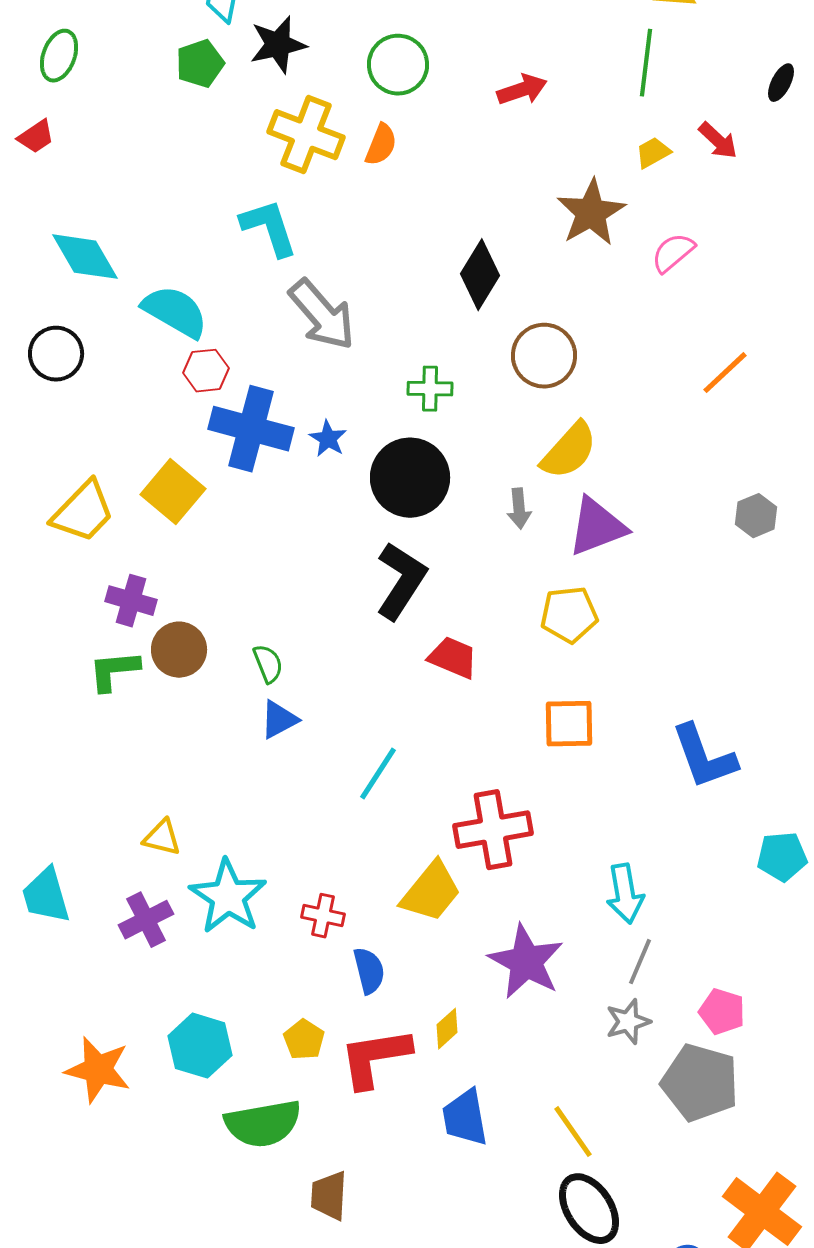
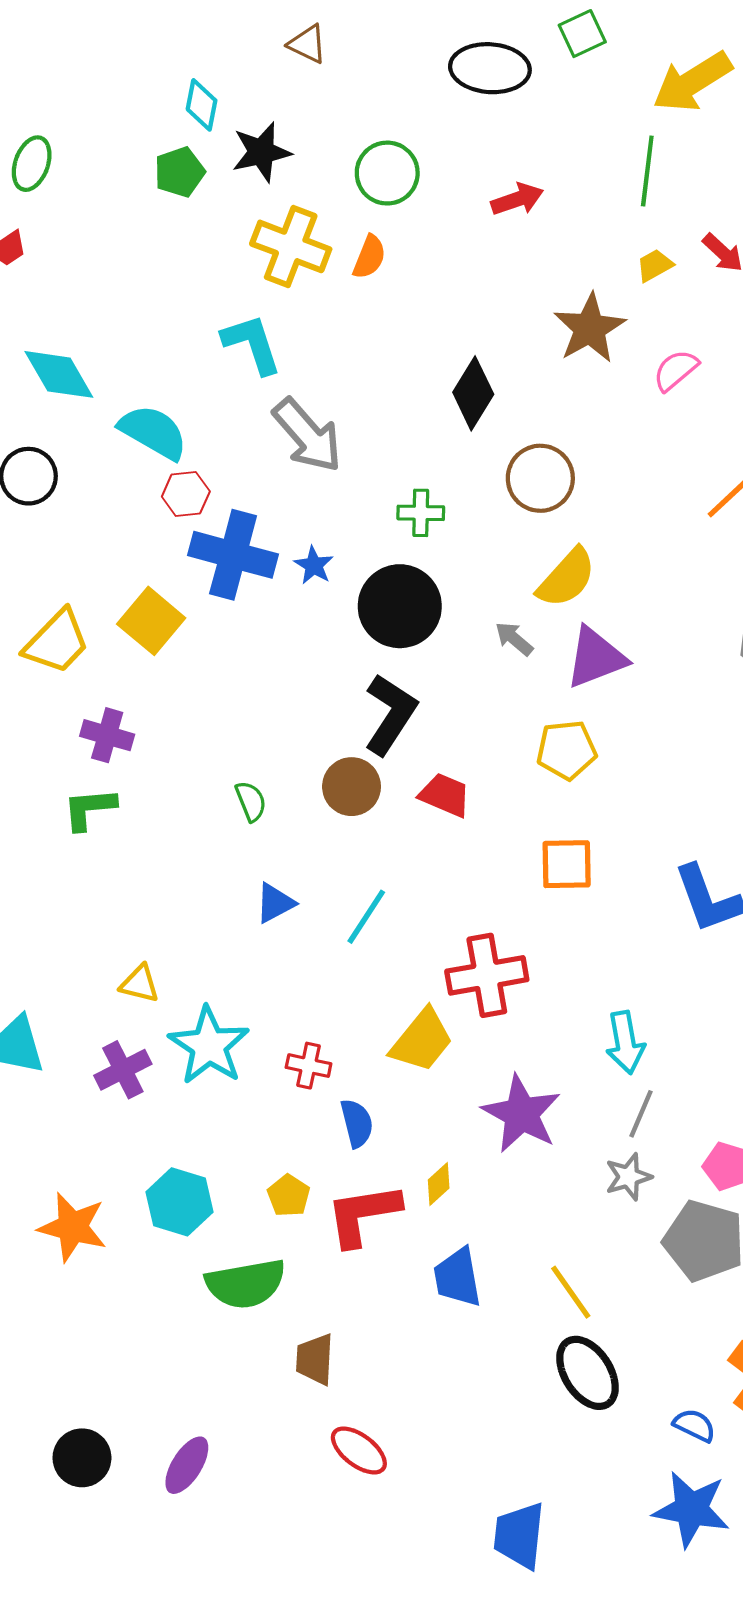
gray arrow: (519, 509) -> (514, 639), turned 135
brown circle: (179, 650) -> (352, 787), moved
blue triangle: (279, 720) -> (275, 903), moved

